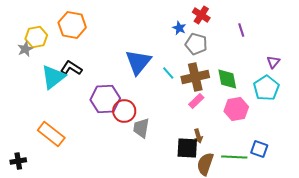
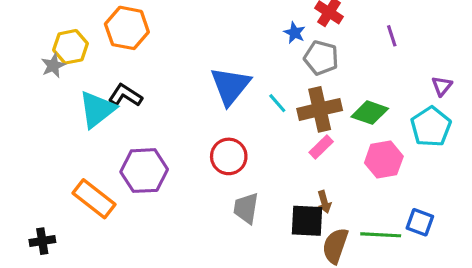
green diamond: (227, 79) -> (370, 113), turned -60
purple hexagon: (105, 99) -> (144, 171), moved
red circle: (124, 111) -> (229, 156), moved
gray trapezoid: (141, 128) -> (246, 208), moved

